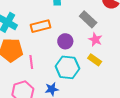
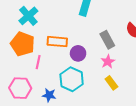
orange rectangle: (41, 26) -> (57, 42), moved
yellow rectangle: (95, 60) -> (111, 83), moved

